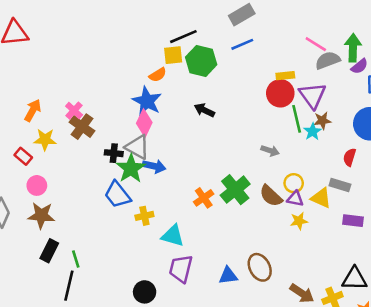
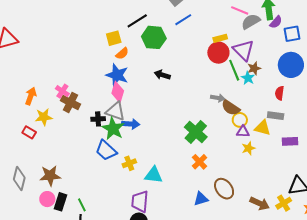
yellow square: (173, 55) -> (114, 38), moved
pink circle: (37, 185) -> (47, 199), moved
brown semicircle: (271, 196) -> (231, 108), moved
orange cross: (204, 198) -> (199, 162), moved
purple trapezoid: (181, 269) -> (140, 201), moved

